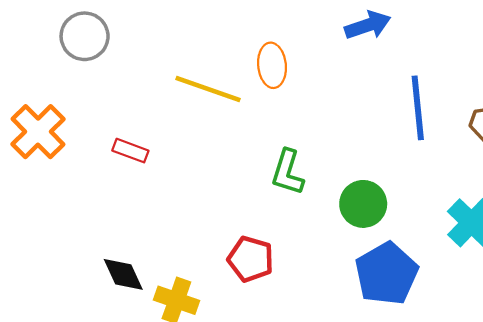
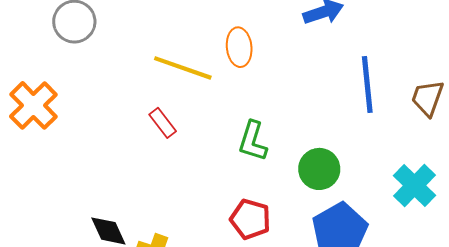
red rectangle: (130, 151) -> (163, 123), moved, turned 32
red pentagon: (251, 259) -> (250, 219), moved

